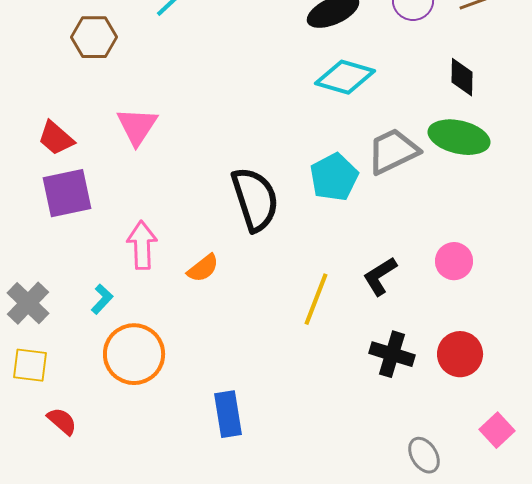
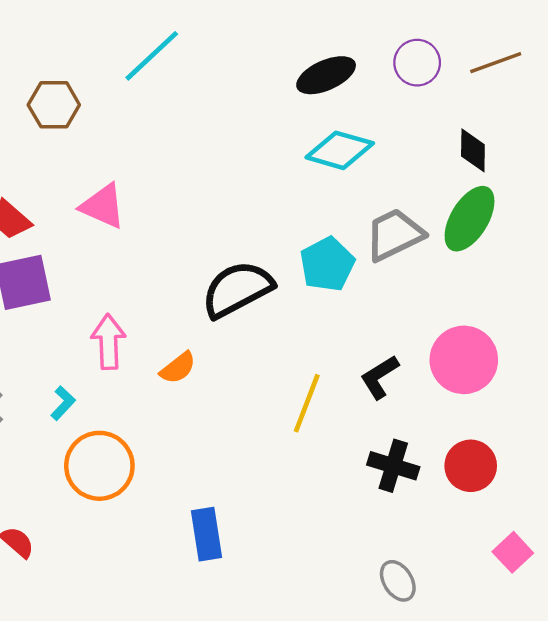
pink triangle: (137, 126) -> (103, 206), turned -39
green ellipse: (459, 137) -> (470, 219), turned -72
black semicircle: (255, 199) -> (237, 289), turned -100
pink circle: (454, 261) -> (464, 360), size x1.6
gray ellipse: (424, 455) -> (398, 581), moved

